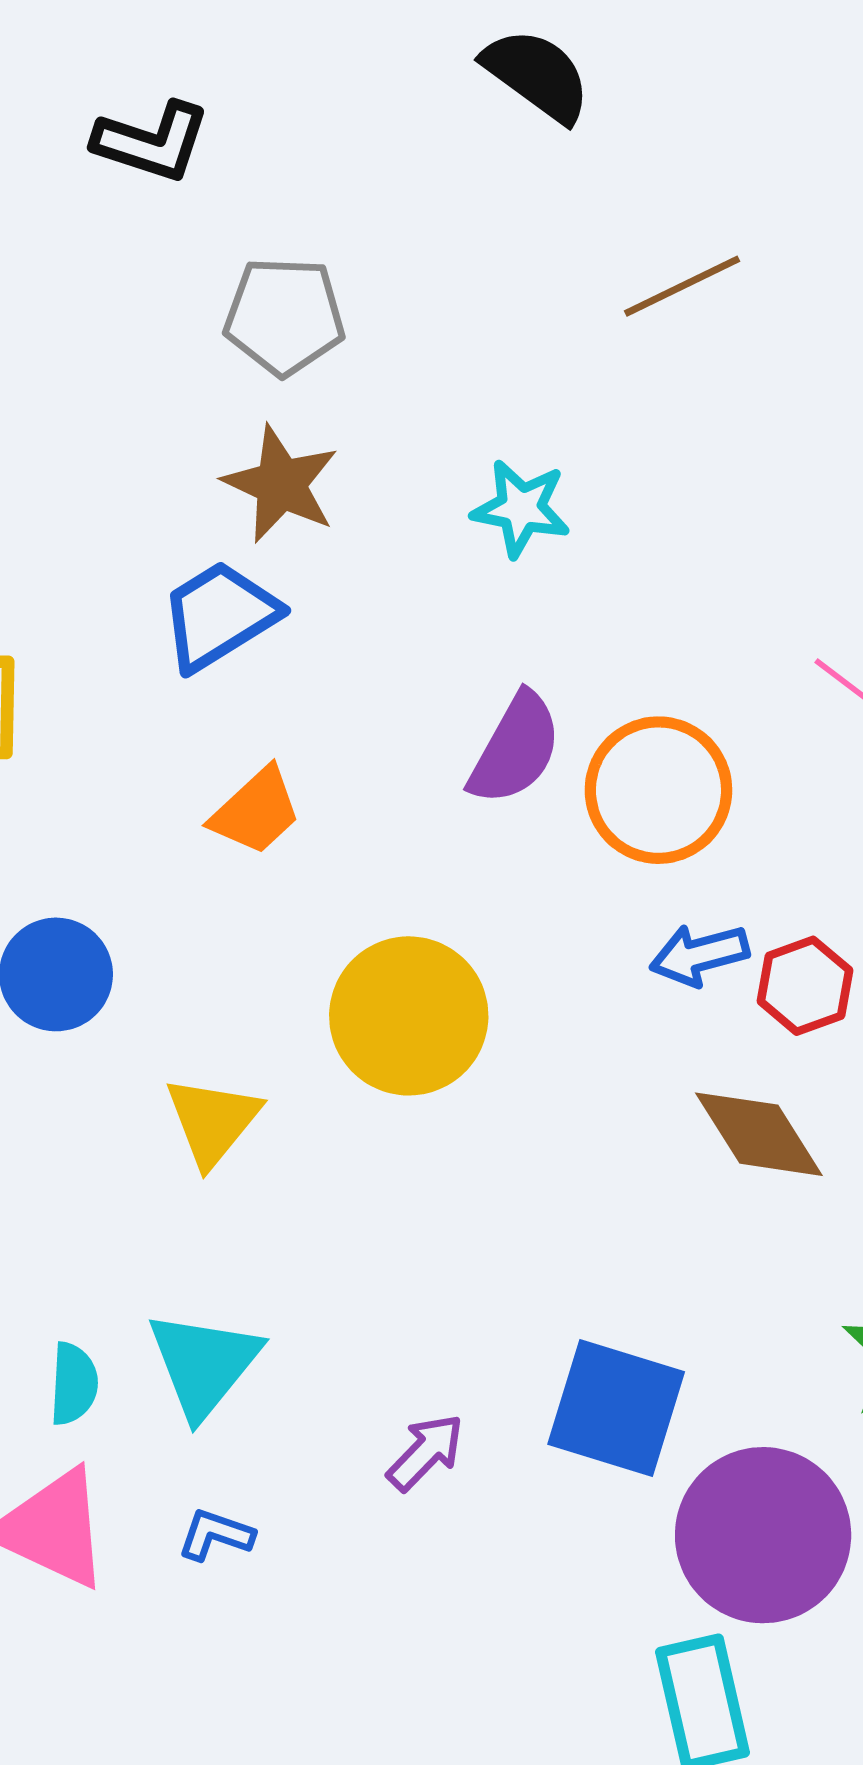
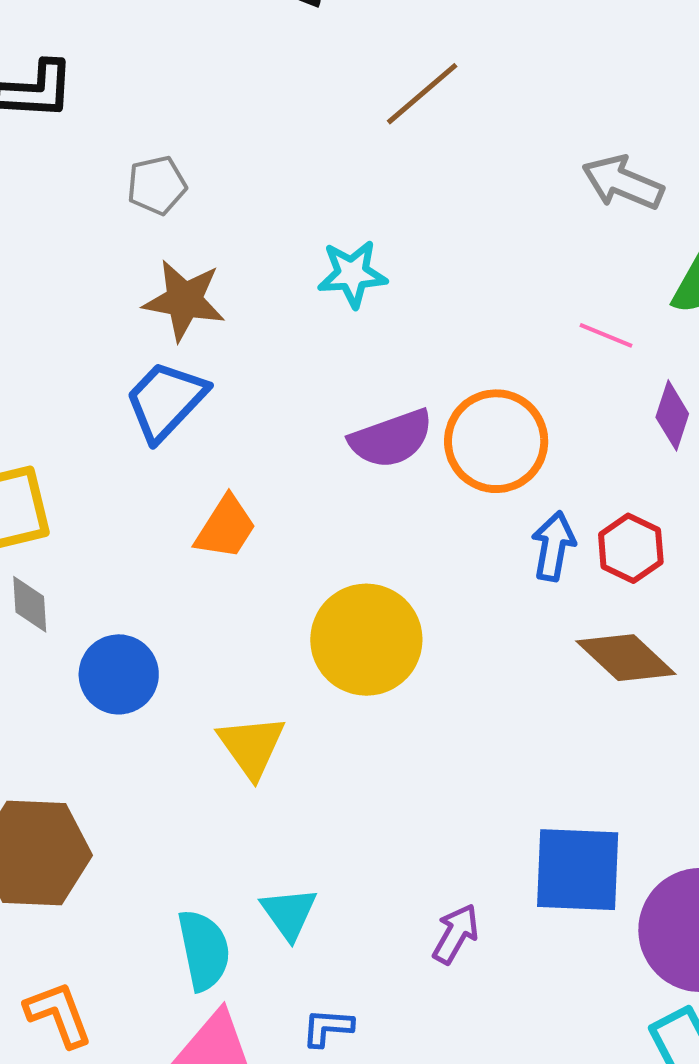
gray pentagon: (284, 316) -> (157, 185), size x0.7
purple semicircle: (515, 749) -> (391, 439), turned 56
blue arrow: (699, 955) -> (553, 546), turned 130
cyan triangle: (204, 1364) -> (289, 913), size x0.7
cyan semicircle: (74, 1384) -> (204, 950), size x1.4

